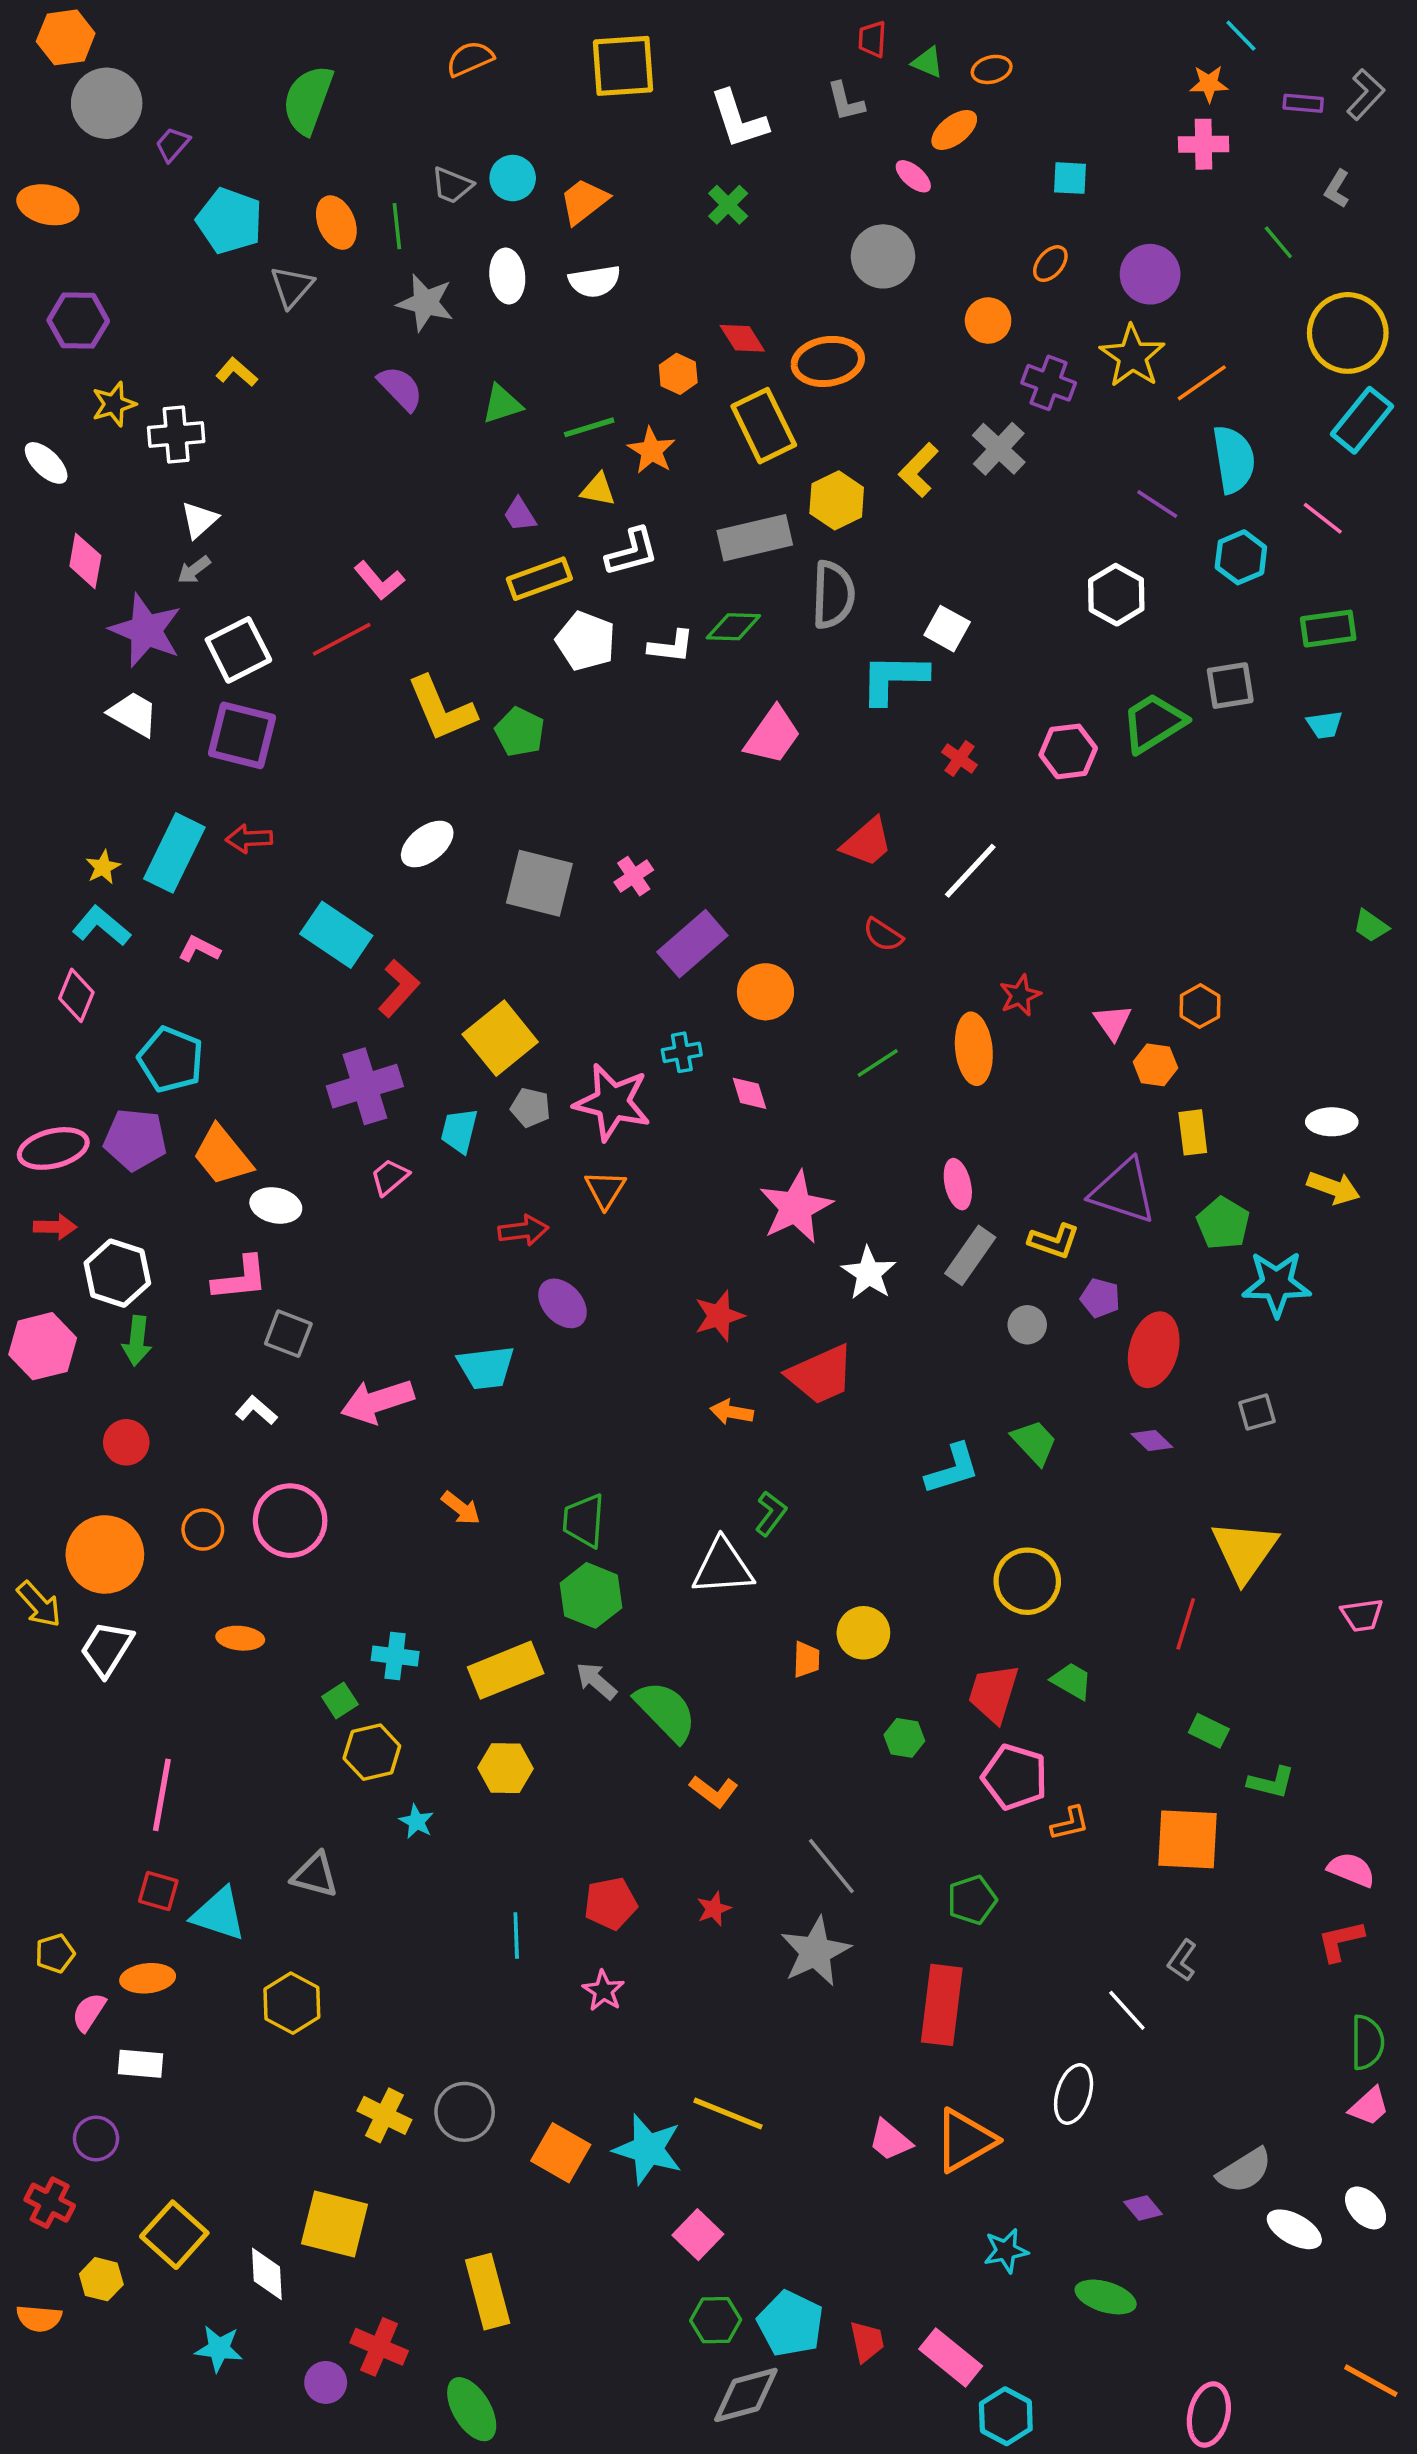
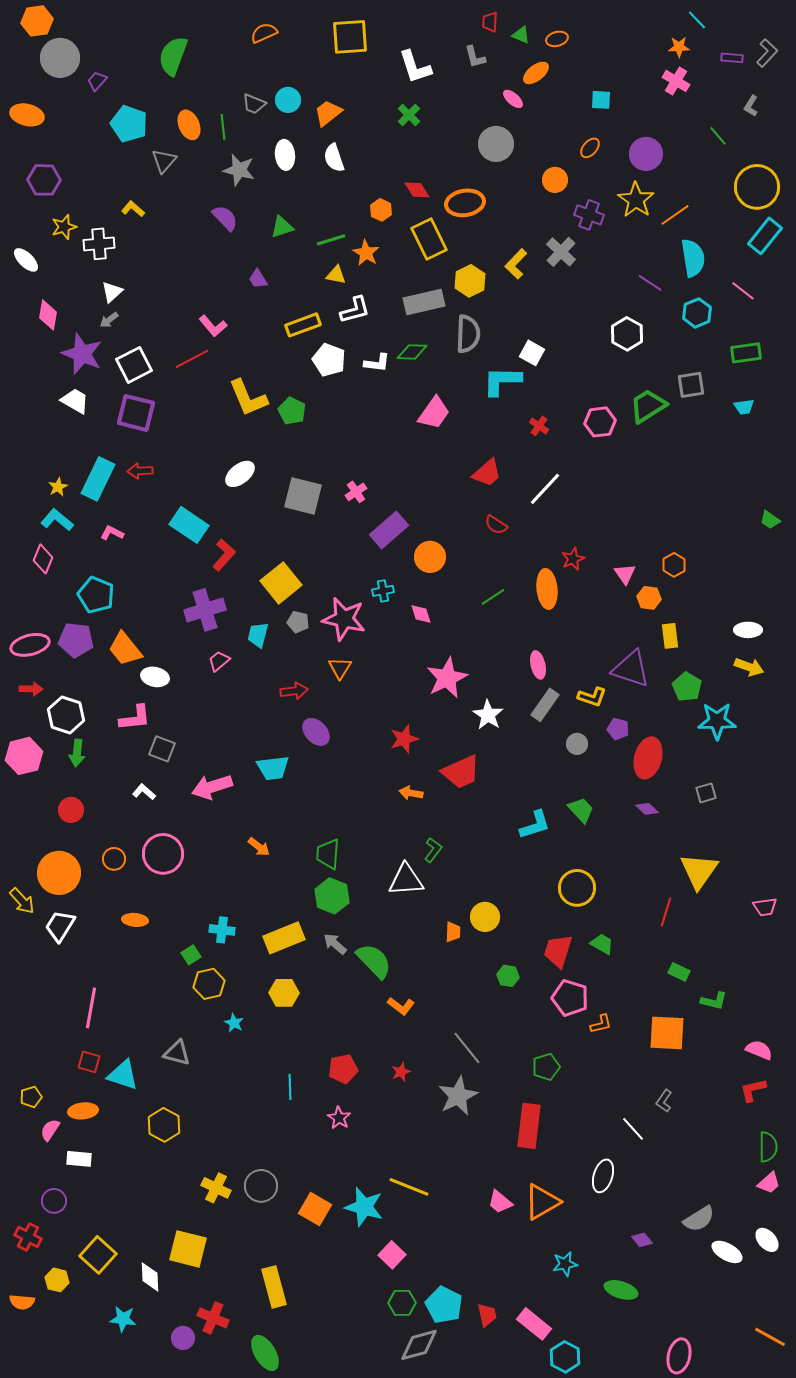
pink cross: (1204, 144) -> (676, 81), turned 32
white semicircle: (595, 281) -> (334, 158), turned 80
purple trapezoid: (520, 515) -> (258, 279), moved

